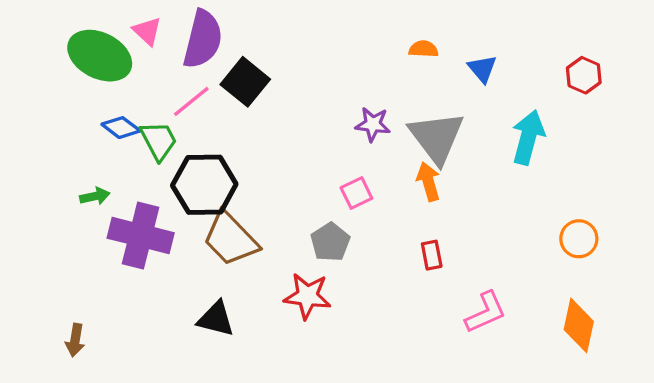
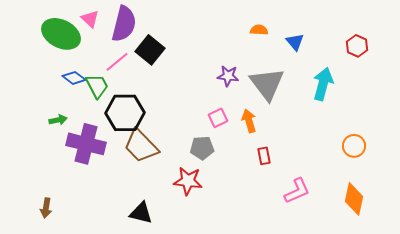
orange arrow: (428, 182) -> (249, 121), moved
gray pentagon: (330, 242) -> (202, 148), turned 30
black triangle: (216, 319) -> (141, 213), moved

